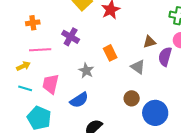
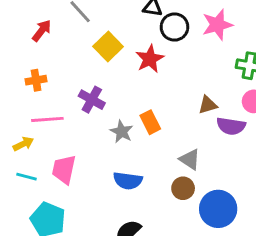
purple semicircle: (165, 57) -> (231, 126), turned -96
gray triangle: (138, 67) -> (190, 159), moved
gray star: (86, 71) -> (122, 132), moved
blue semicircle: (79, 100) -> (128, 181), moved, turned 42

